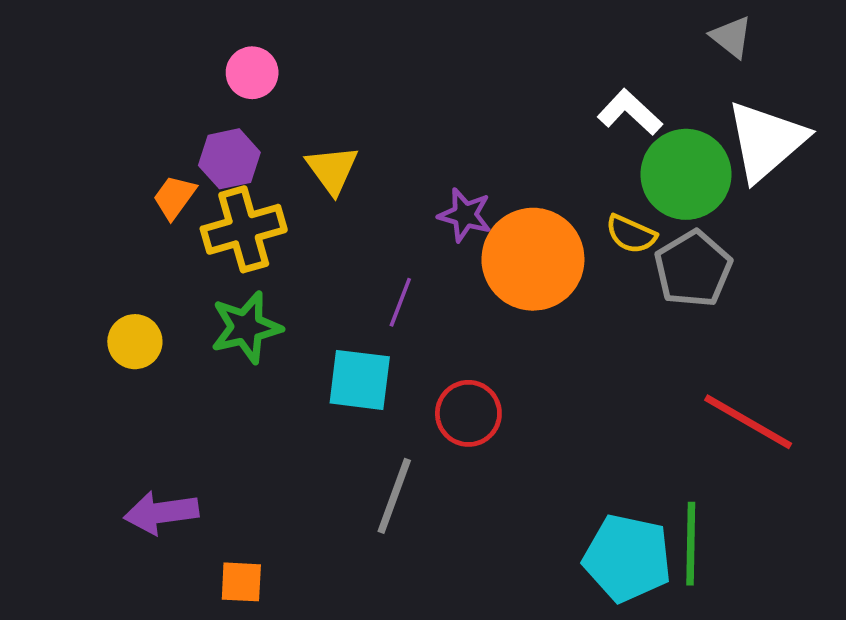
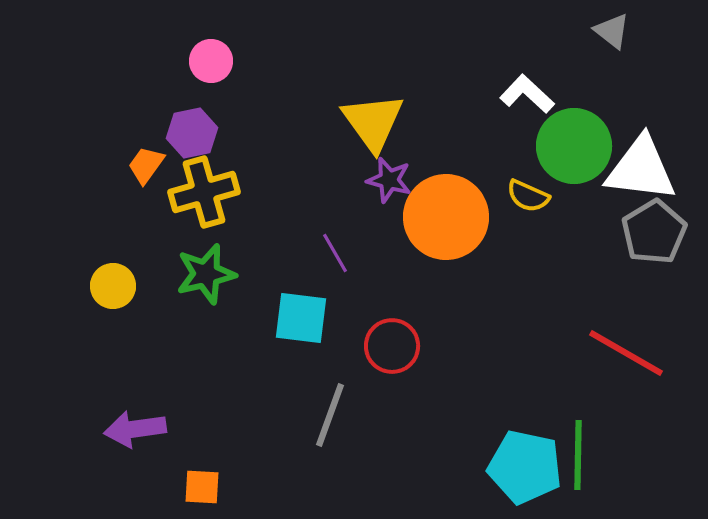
white triangle: (766, 141) -> (641, 169), moved, turned 48
yellow triangle: (332, 170) -> (373, 122), moved, size x1.4
gray pentagon: (693, 269) -> (654, 232), moved
purple line: (400, 302) -> (335, 253), turned -51

